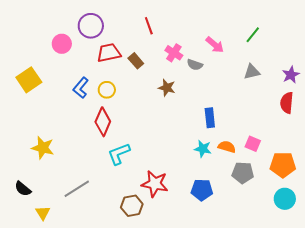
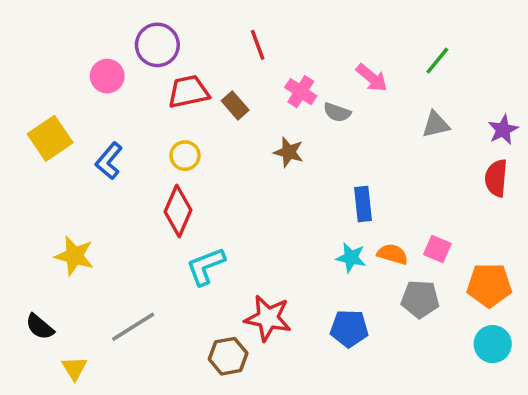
blue L-shape: (81, 88) -> (109, 161), moved

